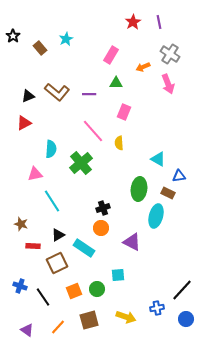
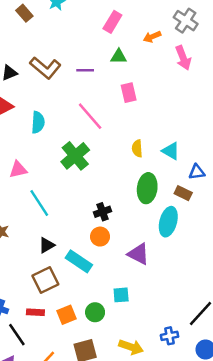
pink rectangle: (124, 112) -> (129, 93), turned -35
yellow semicircle: (119, 143) -> (137, 148), moved
cyan semicircle: (51, 149) -> (38, 122), moved
red rectangle: (33, 246) -> (35, 312), moved
black line: (43, 297) -> (17, 335), moved

